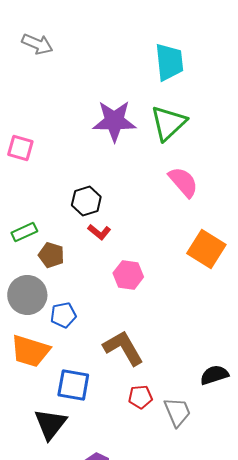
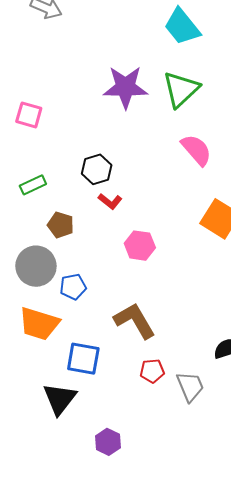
cyan trapezoid: (169, 62) -> (182, 27), turned 147
green rectangle: (24, 232) -> (33, 185), moved

